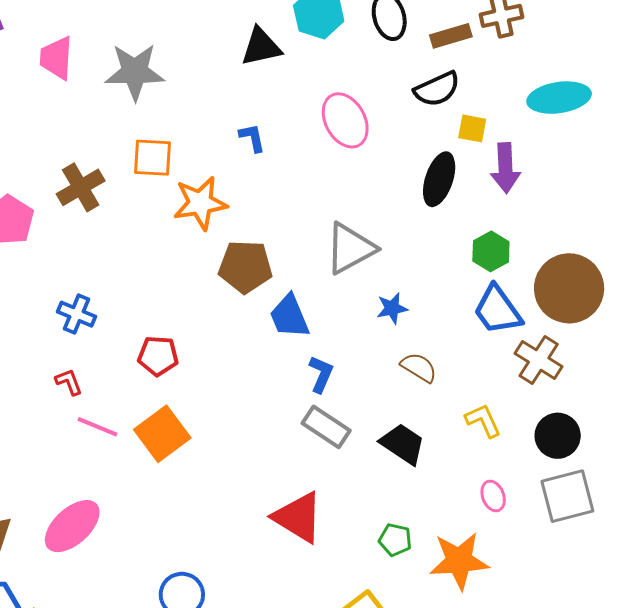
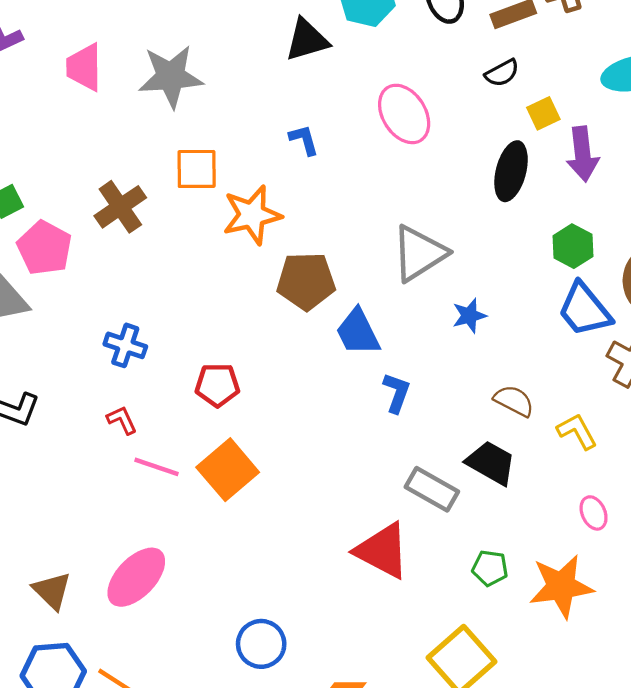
black semicircle: (437, 89) -> (502, 73), size x0.7
yellow square: (472, 128) -> (543, 113), turned -32
brown semicircle: (419, 367) -> (514, 401), moved
gray rectangle: (326, 427) -> (432, 489), moved

